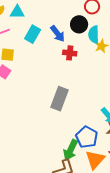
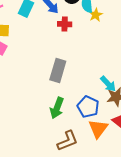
green arrow: (70, 150) -> (57, 108), moved

